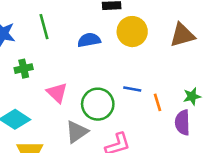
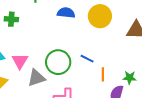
pink triangle: (57, 93) -> (20, 61), moved

